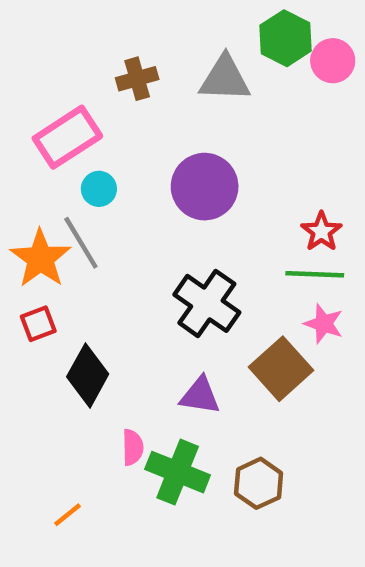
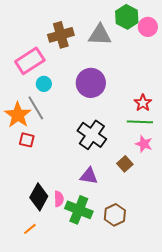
brown cross: (137, 79) -> (61, 35), size x1.4
red square: (38, 324) -> (27, 140), moved, turned 35
brown square: (281, 369) -> (125, 164), size x0.6
black diamond: (88, 375) -> (39, 197), moved

